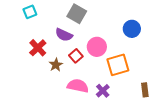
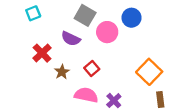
blue circle: (132, 29) -> (132, 18), moved
pink circle: (97, 47) -> (107, 32), moved
red square: (76, 56) -> (92, 69), moved
orange square: (118, 65) -> (149, 72), moved, turned -30

